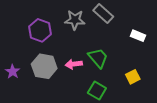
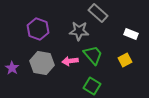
gray star: (75, 20) -> (79, 31), moved
yellow square: (133, 77) -> (125, 60), moved

